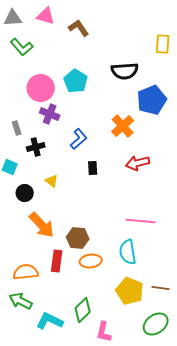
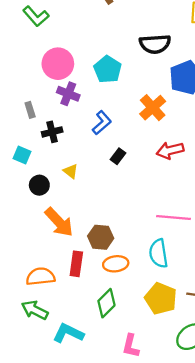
cyan pentagon: (76, 81) -> (108, 69), moved
black rectangle: (93, 168) -> (118, 156), turned 40
green diamond: (83, 310) -> (106, 303), moved

